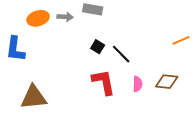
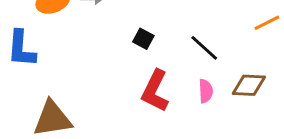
black line: (121, 54) -> (204, 48), moved
red L-shape: (104, 82) -> (155, 91), turned -140

